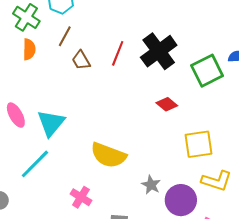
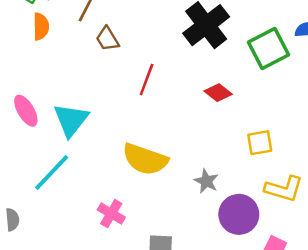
red line: (118, 53) -> (147, 79), moved
yellow square: (199, 144) -> (260, 143), size x0.7
gray star: (151, 185) -> (206, 181), moved

